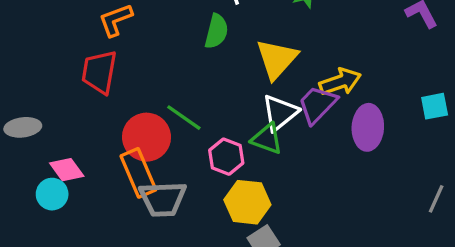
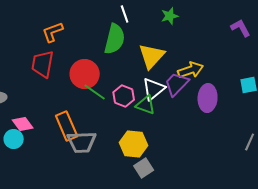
green semicircle: (216, 31) -> (115, 39), size x1.4
red circle: (146, 137) -> (85, 74), moved
pink hexagon: (226, 157) -> (124, 96), moved

